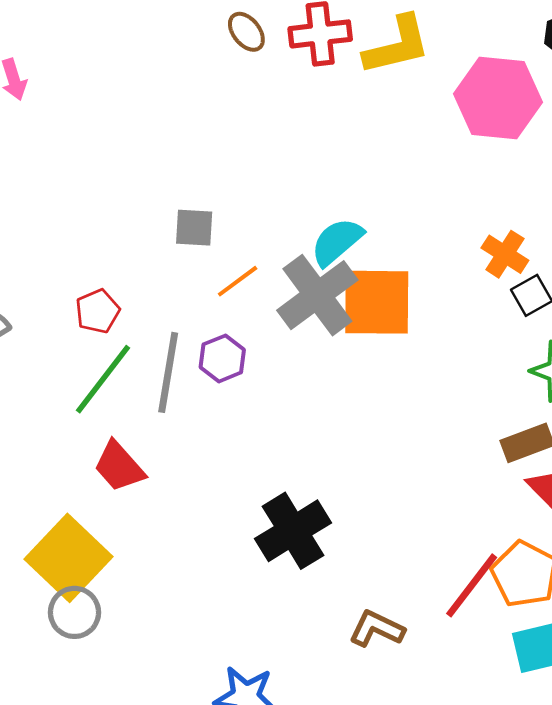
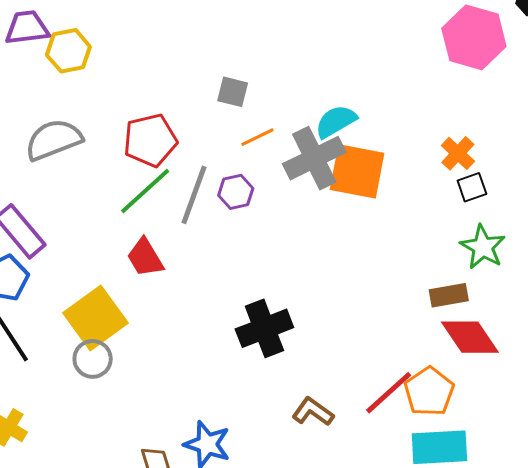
red pentagon: (98, 311) -> (150, 140), size x1.6

